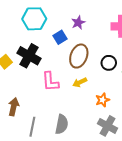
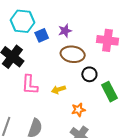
blue square: (60, 37) -> (42, 35), moved
brown ellipse: (79, 56) -> (73, 54), moved, turned 70

